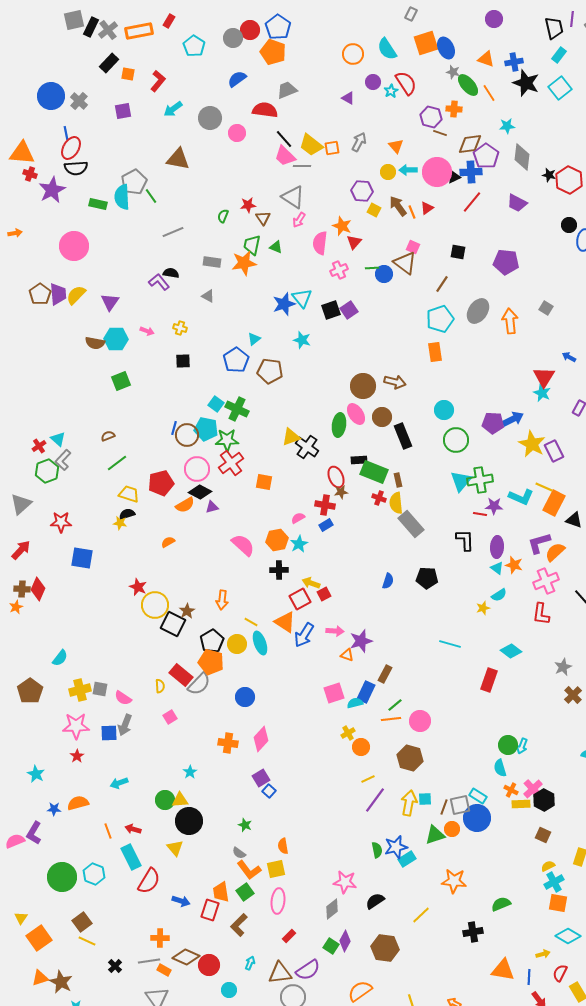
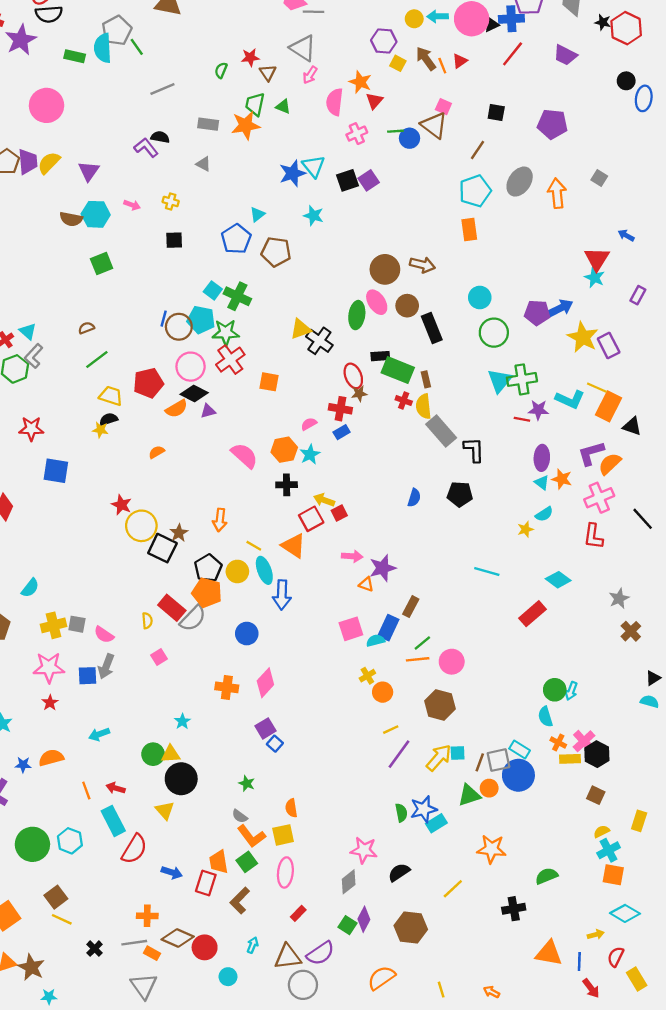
black L-shape: (465, 540) -> (474, 450), moved
blue arrow: (304, 635) -> (282, 595), moved, turned -30
red rectangle: (489, 680) -> (532, 614), turned 30
yellow arrow: (409, 803) -> (439, 758), turned 30

